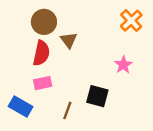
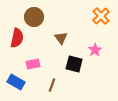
brown triangle: (69, 40) -> (61, 38), moved
red semicircle: (41, 53) -> (17, 38), moved
black square: (97, 96) -> (74, 64), moved

